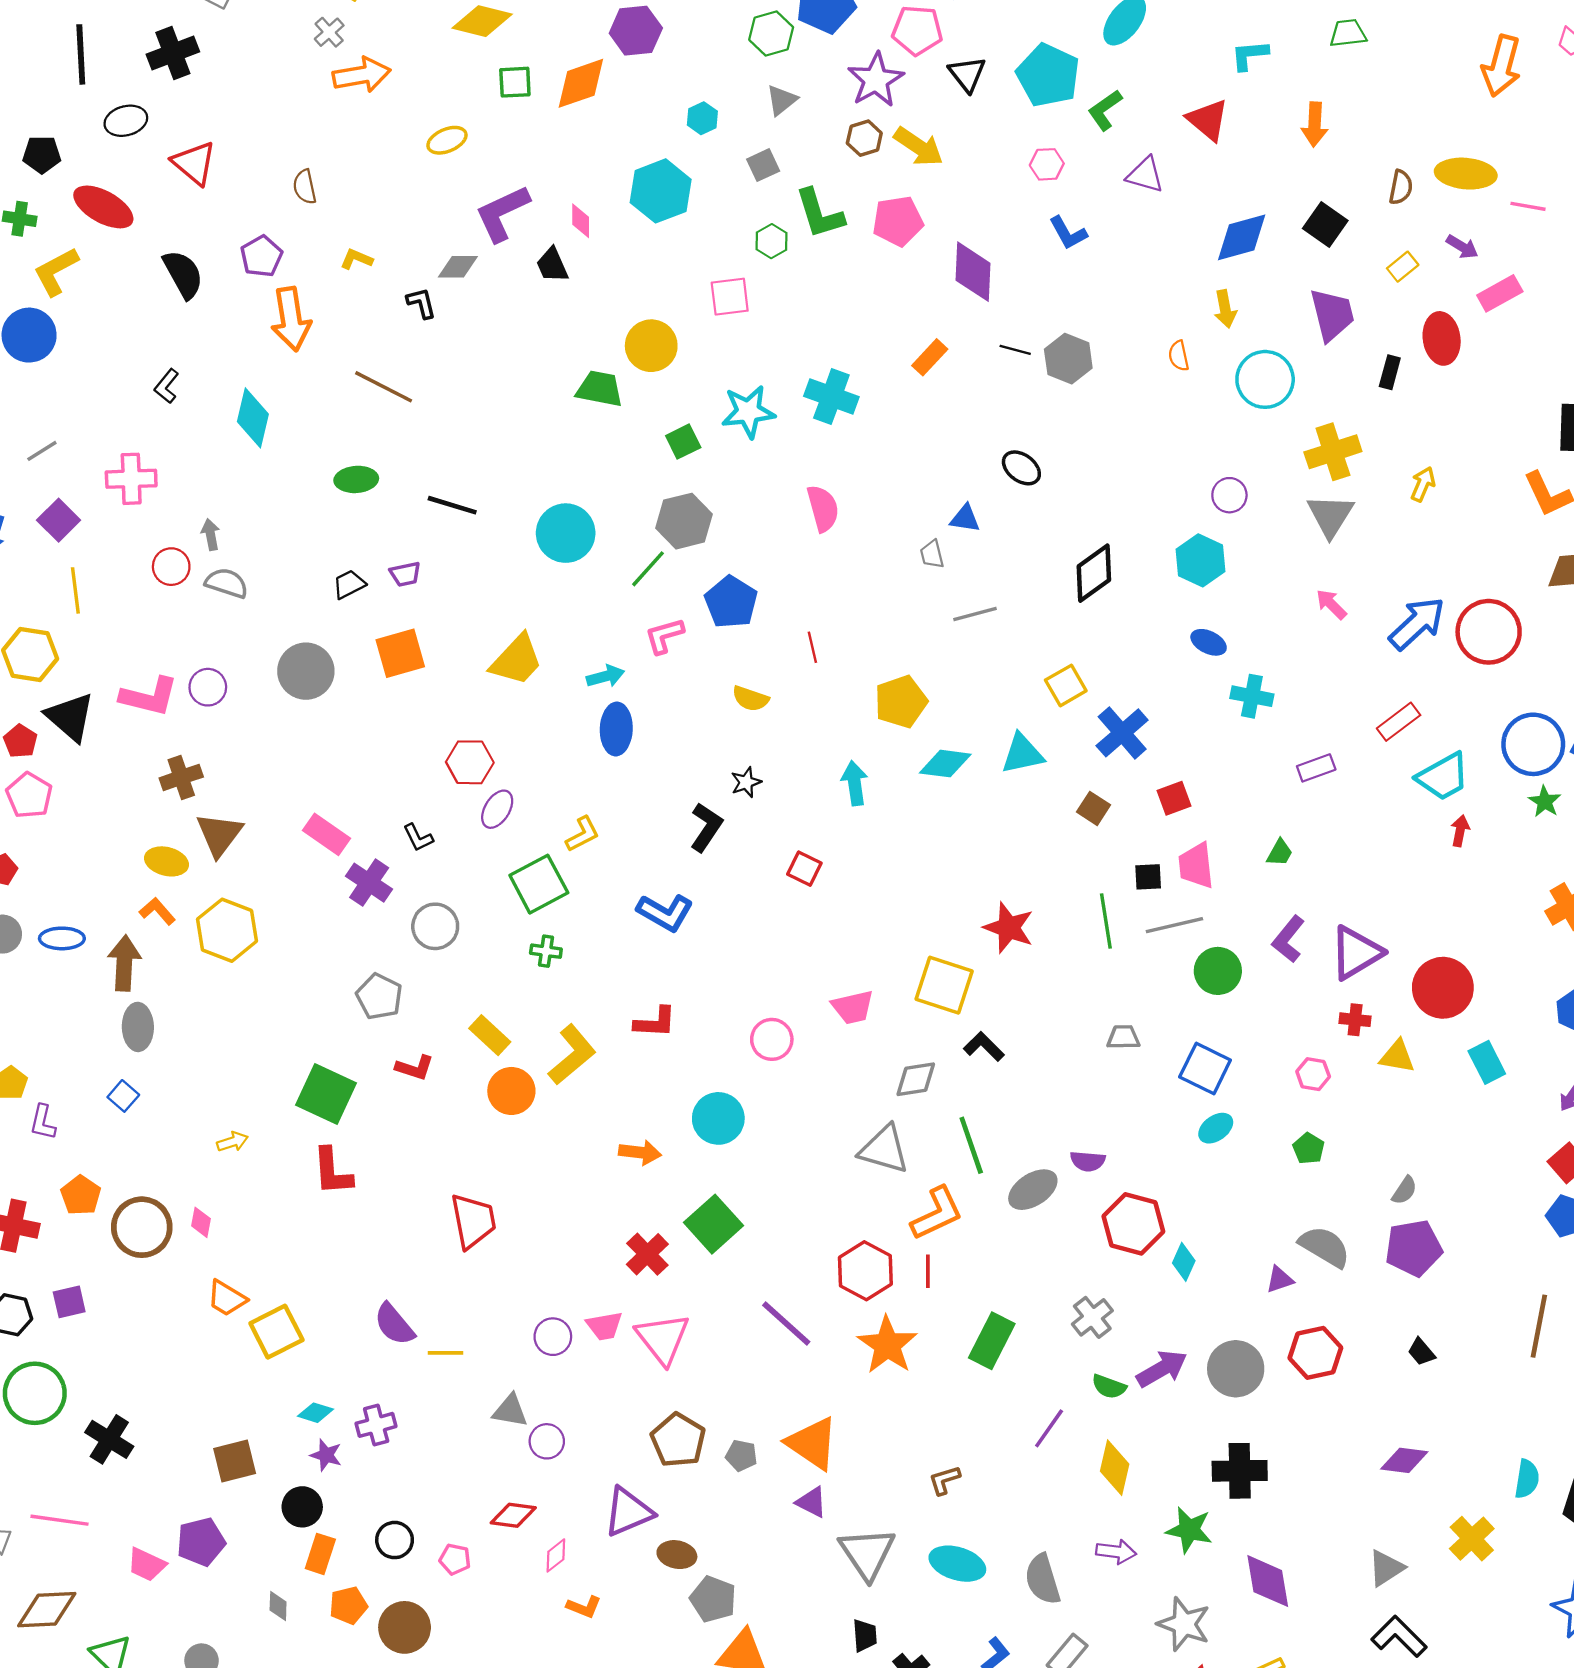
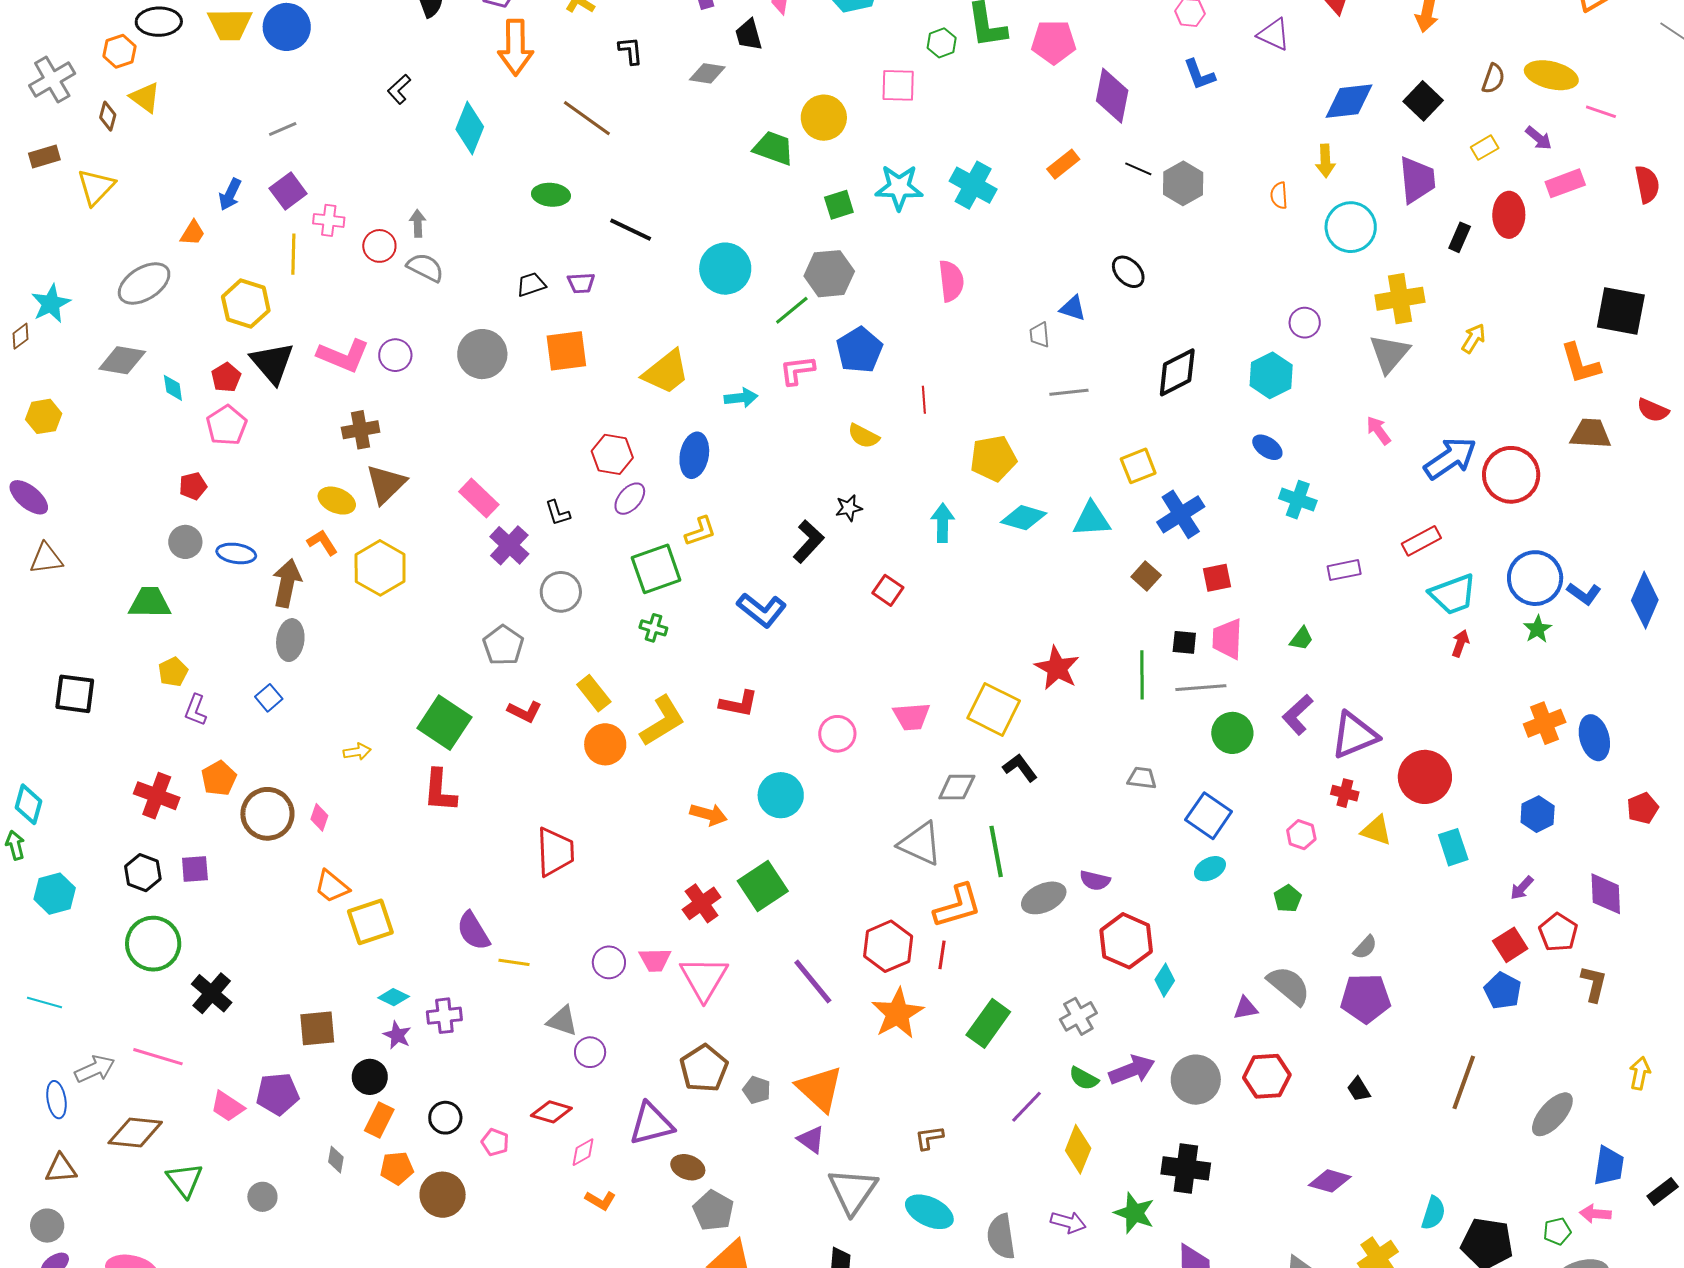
gray diamond: (458, 267) -> (707, 73), moved
pink cross: (131, 479) -> (329, 220), moved, size x0.7
blue ellipse: (616, 729) -> (694, 455), moved

